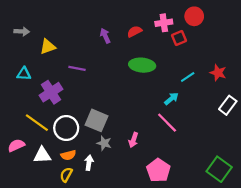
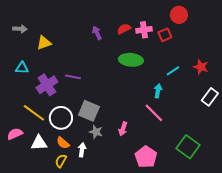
pink cross: (164, 23) -> (144, 30), moved
purple line: (77, 68) -> (73, 77), moved
cyan arrow: (171, 99) -> (158, 91), turned -40
orange semicircle: (68, 155) -> (63, 143), turned 56
green square: (219, 169) -> (188, 147), moved

